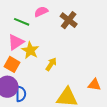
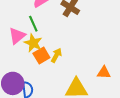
green line: (22, 22) -> (33, 24), moved, turned 49
orange square: (12, 64) -> (41, 56), moved, turned 35

